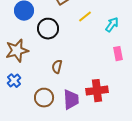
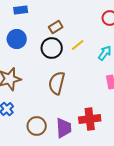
black circle: (48, 29) -> (52, 48), moved
brown semicircle: (57, 67) -> (57, 83), moved, size x1.6

